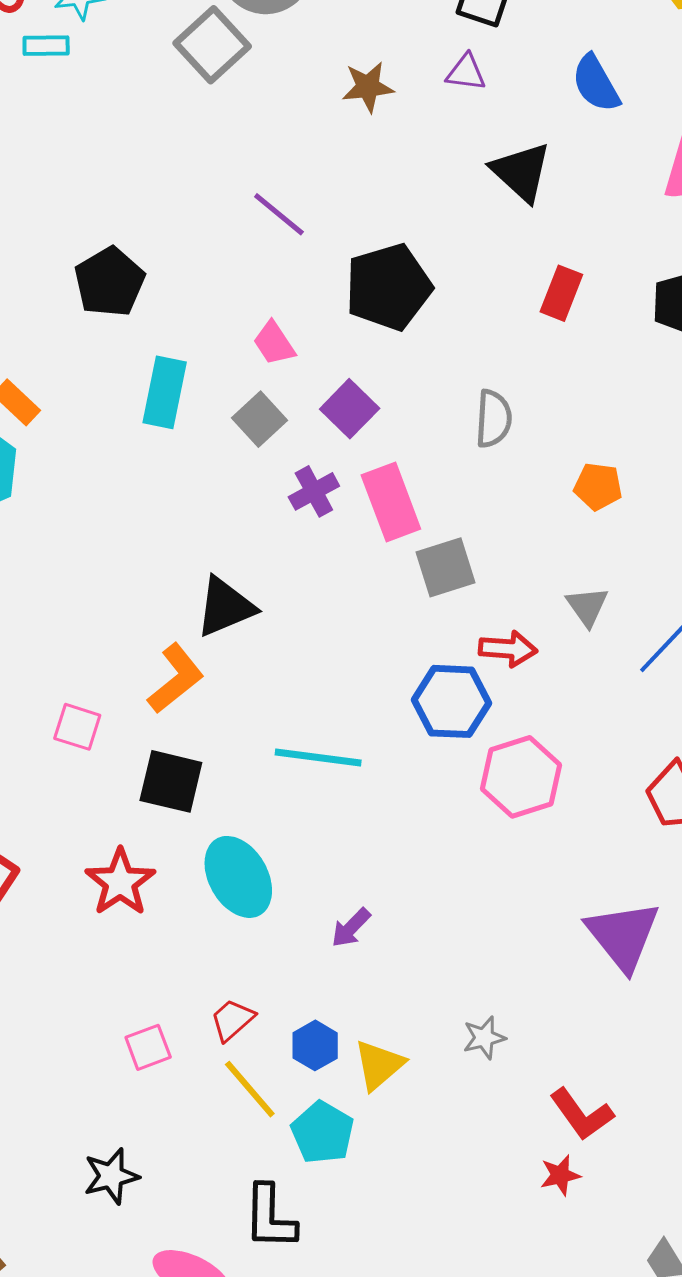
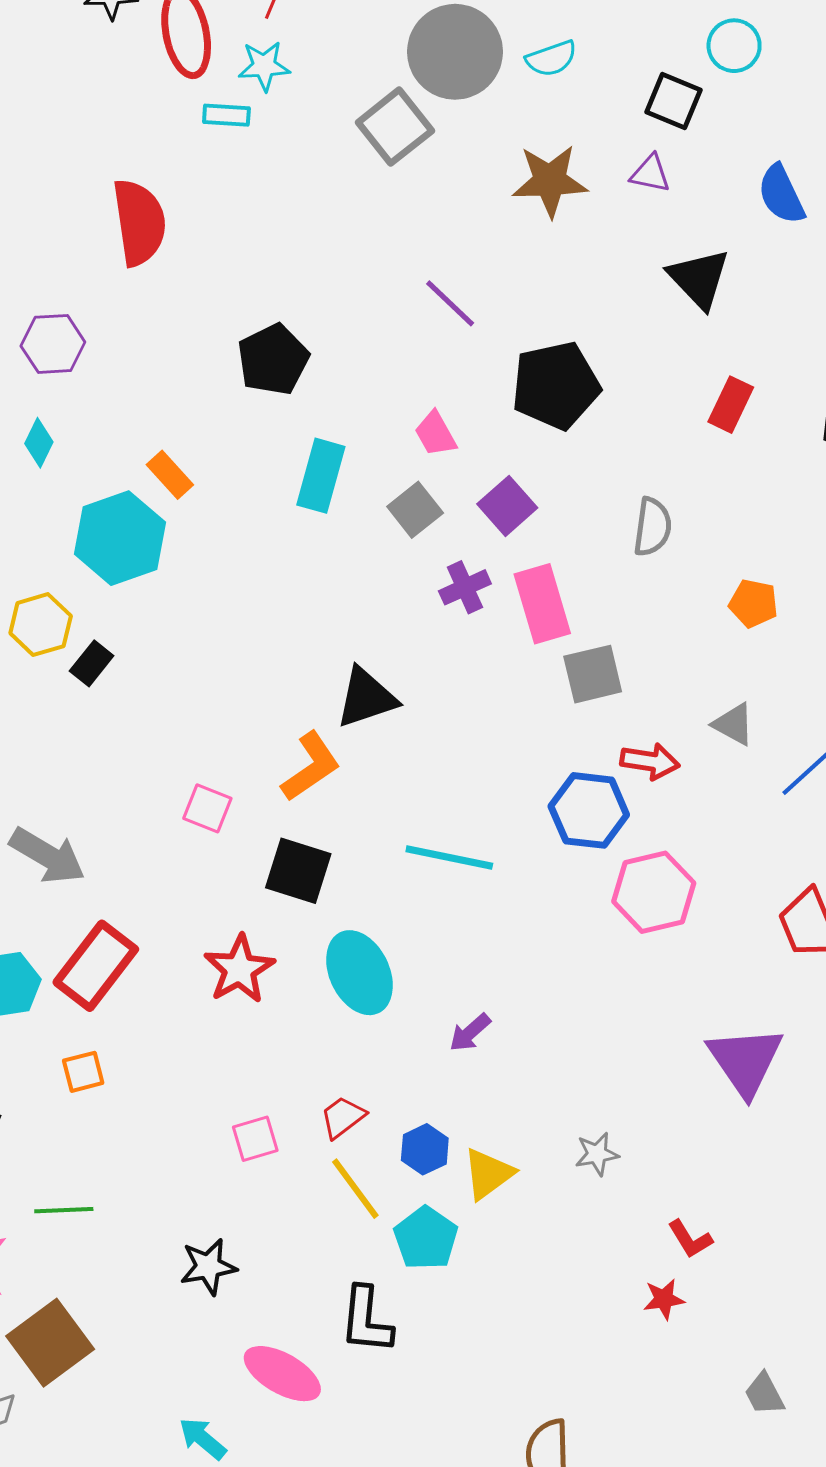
brown star: (368, 87) -> (550, 181), size x1.4
gray triangle: (587, 606) -> (734, 724), turned -30
red L-shape: (582, 1114) -> (690, 1239), size x0.7

